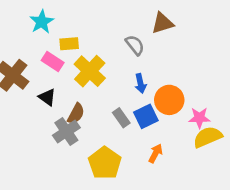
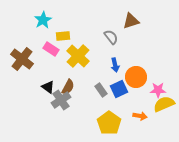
black triangle: (47, 97) -> (48, 87), moved
orange arrow: (156, 153) -> (140, 116), moved, turned 72
yellow pentagon: (105, 163) -> (109, 123), moved

